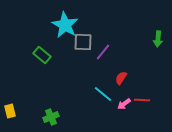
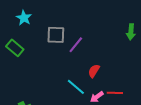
cyan star: (65, 25) -> (24, 18), moved, size x0.6

